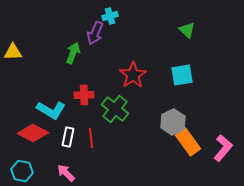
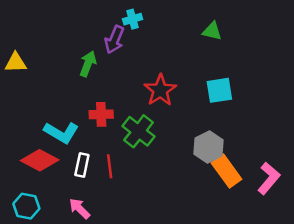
green triangle: (187, 30) -> (212, 31), moved, turned -30

